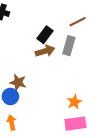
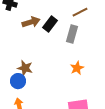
brown arrow: (45, 51) -> (31, 22), moved
orange star: (74, 102) -> (77, 68), moved

